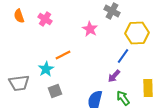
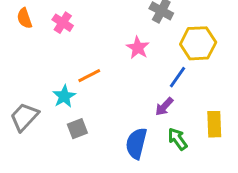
pink star: (90, 29) -> (138, 48), moved
gray trapezoid: (19, 83) -> (24, 117), turned 140

